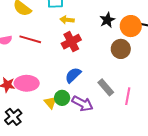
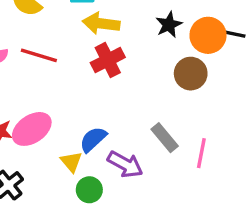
yellow arrow: (67, 20) -> (101, 23), size x1.5
blue semicircle: (73, 75) -> (93, 139), moved
pink ellipse: (27, 83) -> (32, 129), turned -35
green circle: (62, 98) -> (89, 190), moved

